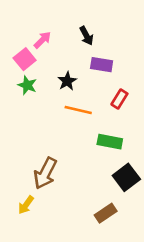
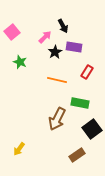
pink arrow: (42, 40) -> (45, 37), moved
pink square: (25, 59) -> (12, 32), moved
black star: (67, 81) -> (55, 52), moved
brown arrow: (45, 173) -> (57, 119), moved

